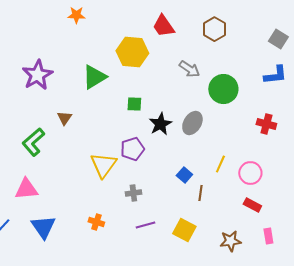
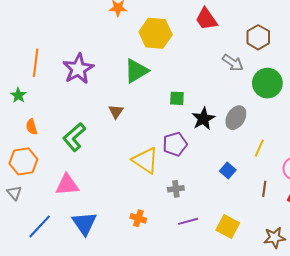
brown hexagon: (214, 29) -> (258, 37), moved
yellow hexagon: (132, 52) -> (156, 33), moved
brown triangle: (64, 118) -> (116, 112), moved
yellow line: (220, 164) -> (259, 148), moved
yellow triangle: (103, 165) -> (145, 160), turned -32
brown line: (200, 193) -> (264, 189), moved

